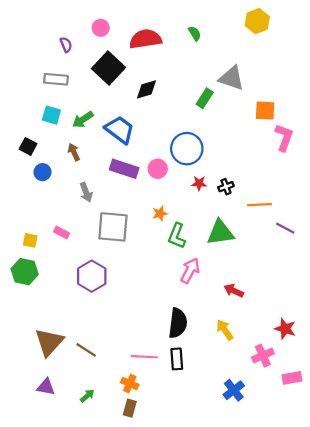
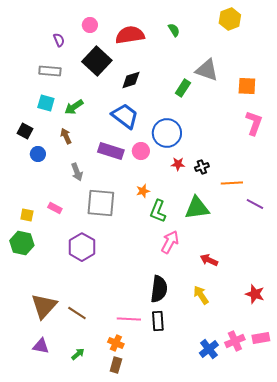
orange square: (265, 111) -> (247, 86), moved
blue trapezoid: (120, 130) -> (125, 116), moved
pink cross: (263, 356) -> (235, 341), moved

